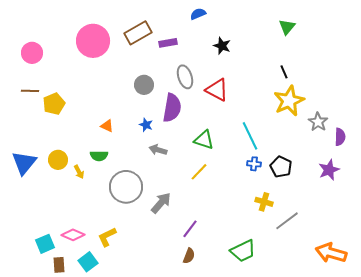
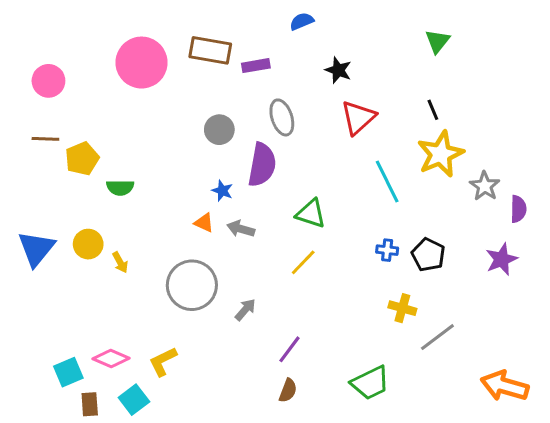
brown rectangle: (138, 33) -> (210, 50), turned 40
red triangle: (217, 90) -> (358, 117), moved, turned 50
orange triangle: (107, 126) -> (204, 223), moved
cyan line: (250, 136) -> (387, 182), moved
green semicircle: (99, 156) -> (120, 188), moved
gray arrow: (161, 203) -> (245, 310), size x0.7

